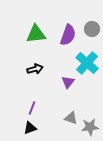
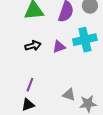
cyan cross: (87, 63) -> (85, 40), turned 35
purple triangle: (68, 82) -> (59, 47), moved, turned 32

